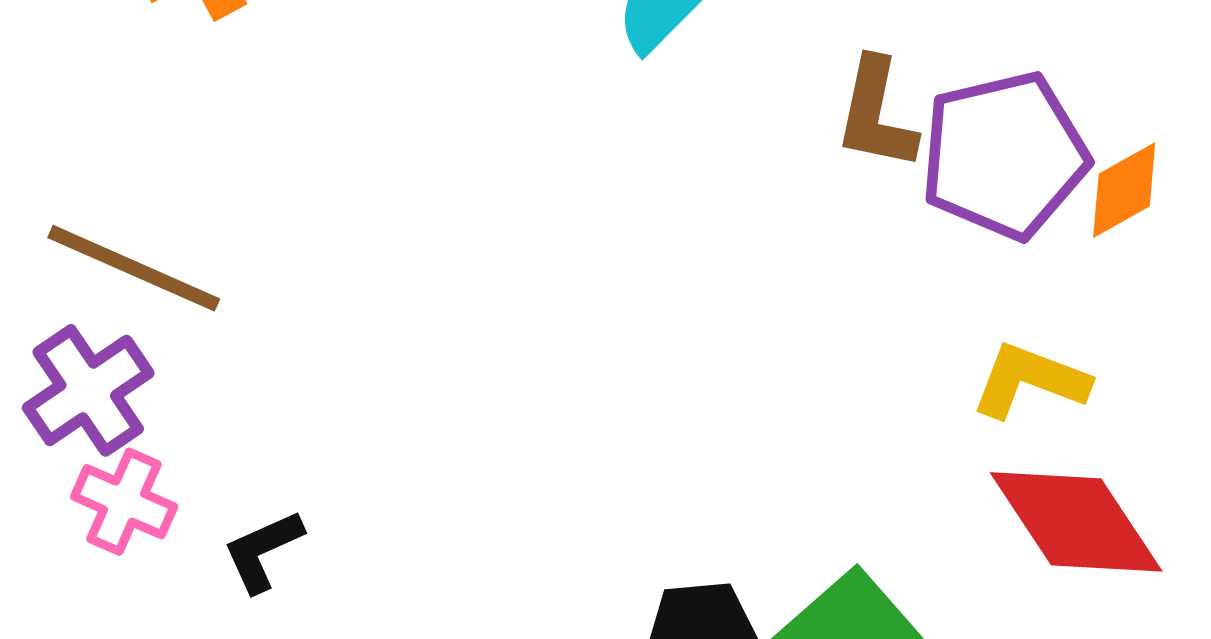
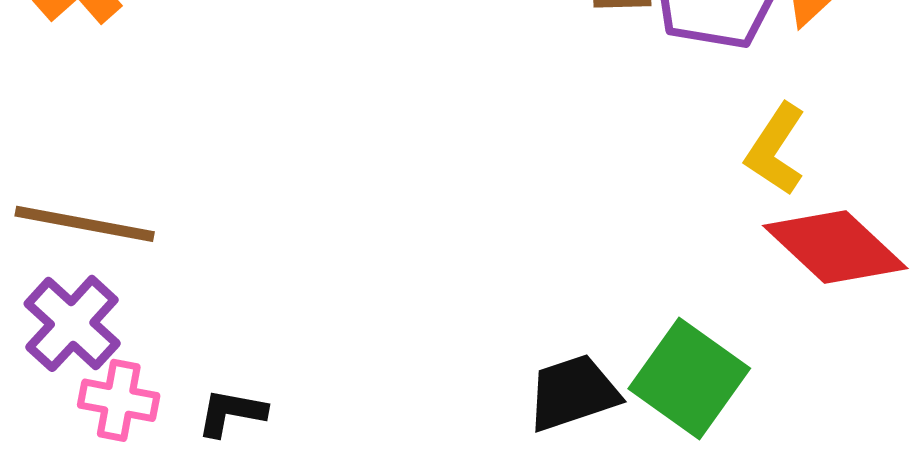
yellow L-shape: (1030, 380) -> (776, 149), turned -64
black L-shape: (263, 551) -> (231, 413), turned 48

